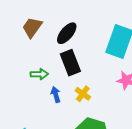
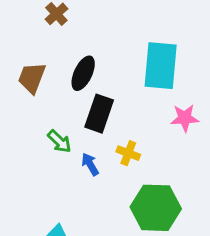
black rectangle: (70, 63) -> (99, 114), turned 55
green arrow: (39, 74) -> (59, 141), turned 60

